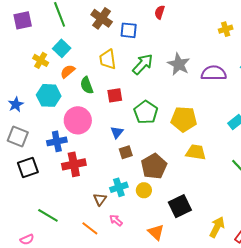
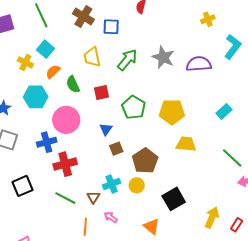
black square: (28, 167) -> (22, 186), moved
green line: (48, 215) -> (65, 198), moved
orange line: (90, 228) -> (85, 227), turned 60

